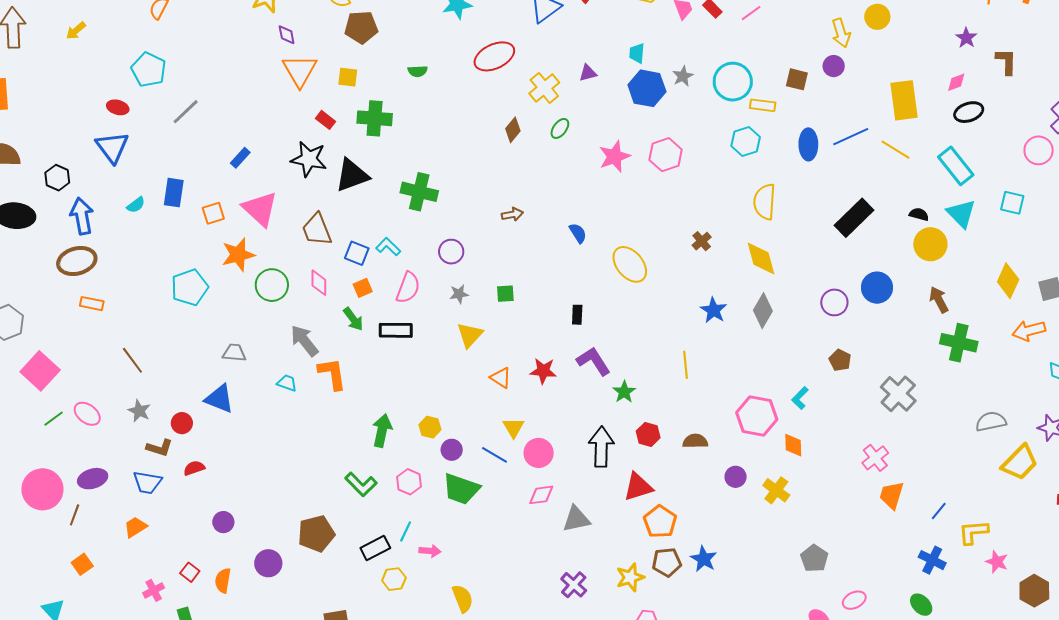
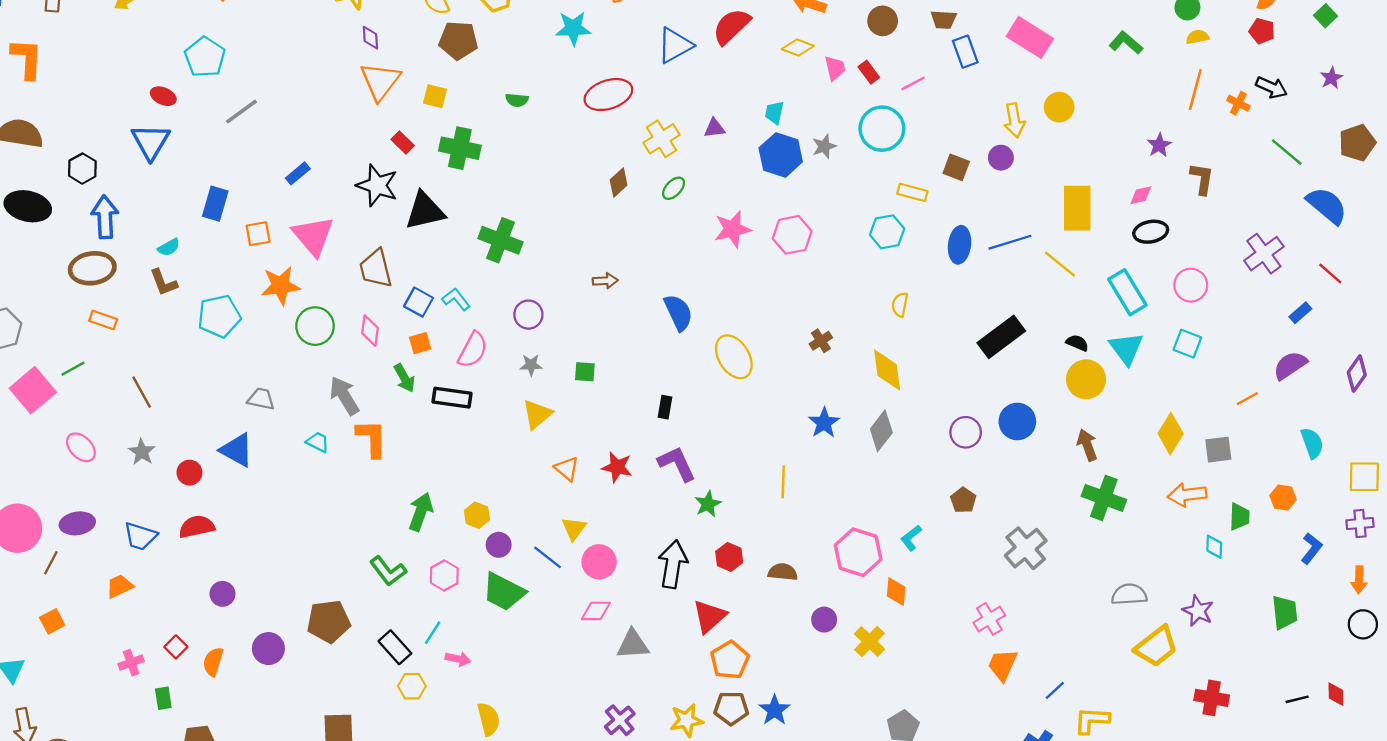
cyan circle: (733, 82) -> (882, 129), moved
pink circle: (1039, 150) -> (1191, 285), moved
yellow semicircle: (765, 202) -> (900, 305), size x0.6
cyan semicircle: (136, 205) -> (169, 247), moved
blue semicircle: (578, 233) -> (678, 312), size x1.5
green line: (54, 419) -> (73, 369), moved
brown L-shape: (160, 448) -> (164, 282), moved, turned 44
red semicircle: (194, 468) -> (197, 527), size x1.4
red triangle: (638, 487) -> (709, 616), turned -32
black rectangle: (375, 548) -> (395, 647), turned 68

